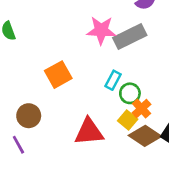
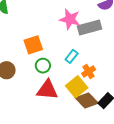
green circle: (130, 93) -> (43, 66), moved
orange cross: (141, 109) -> (89, 72), moved
yellow square: (128, 120) -> (77, 87), size x1.5

